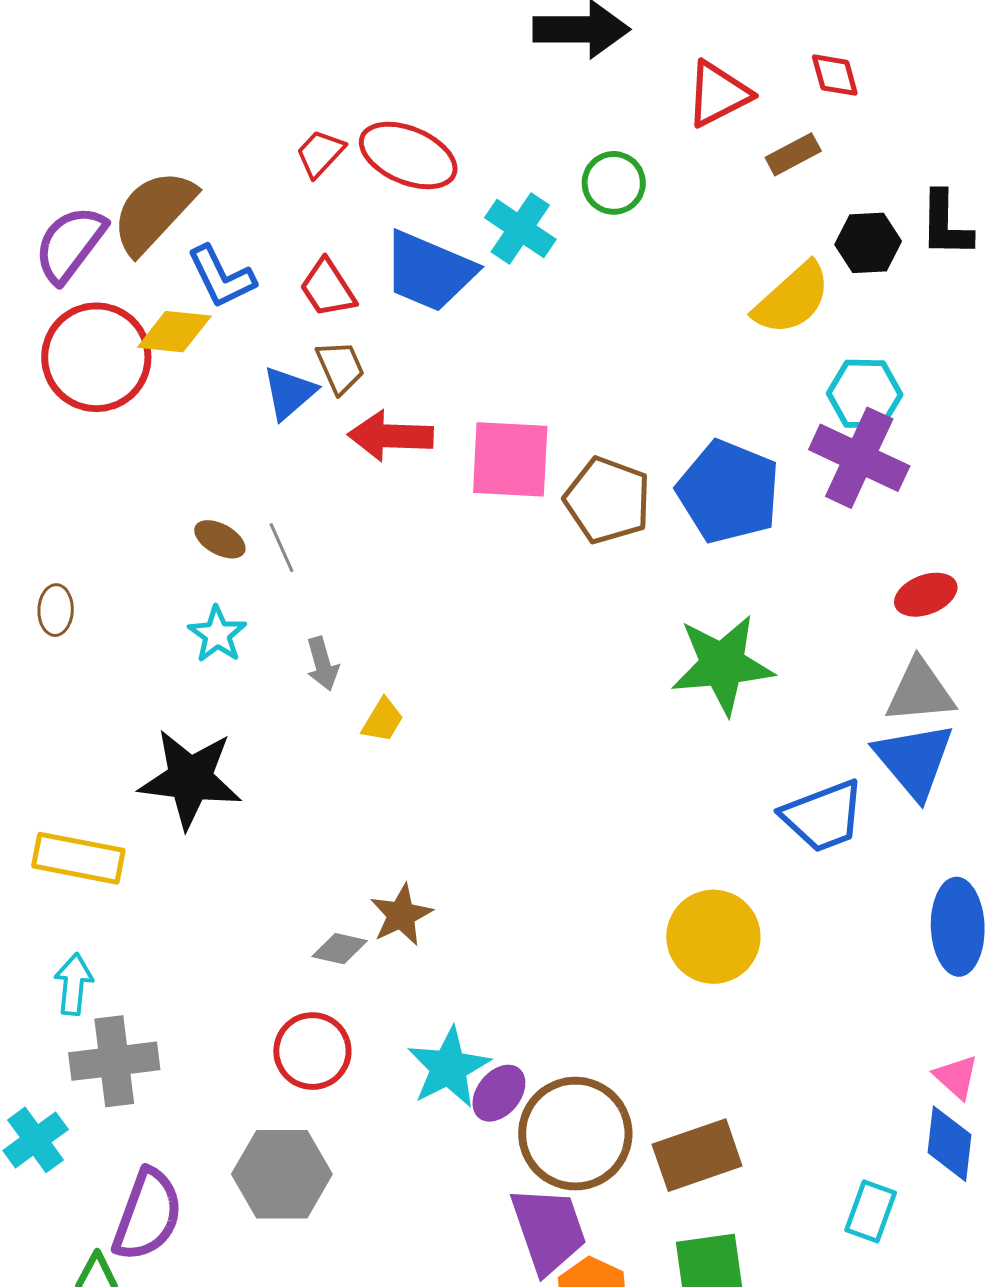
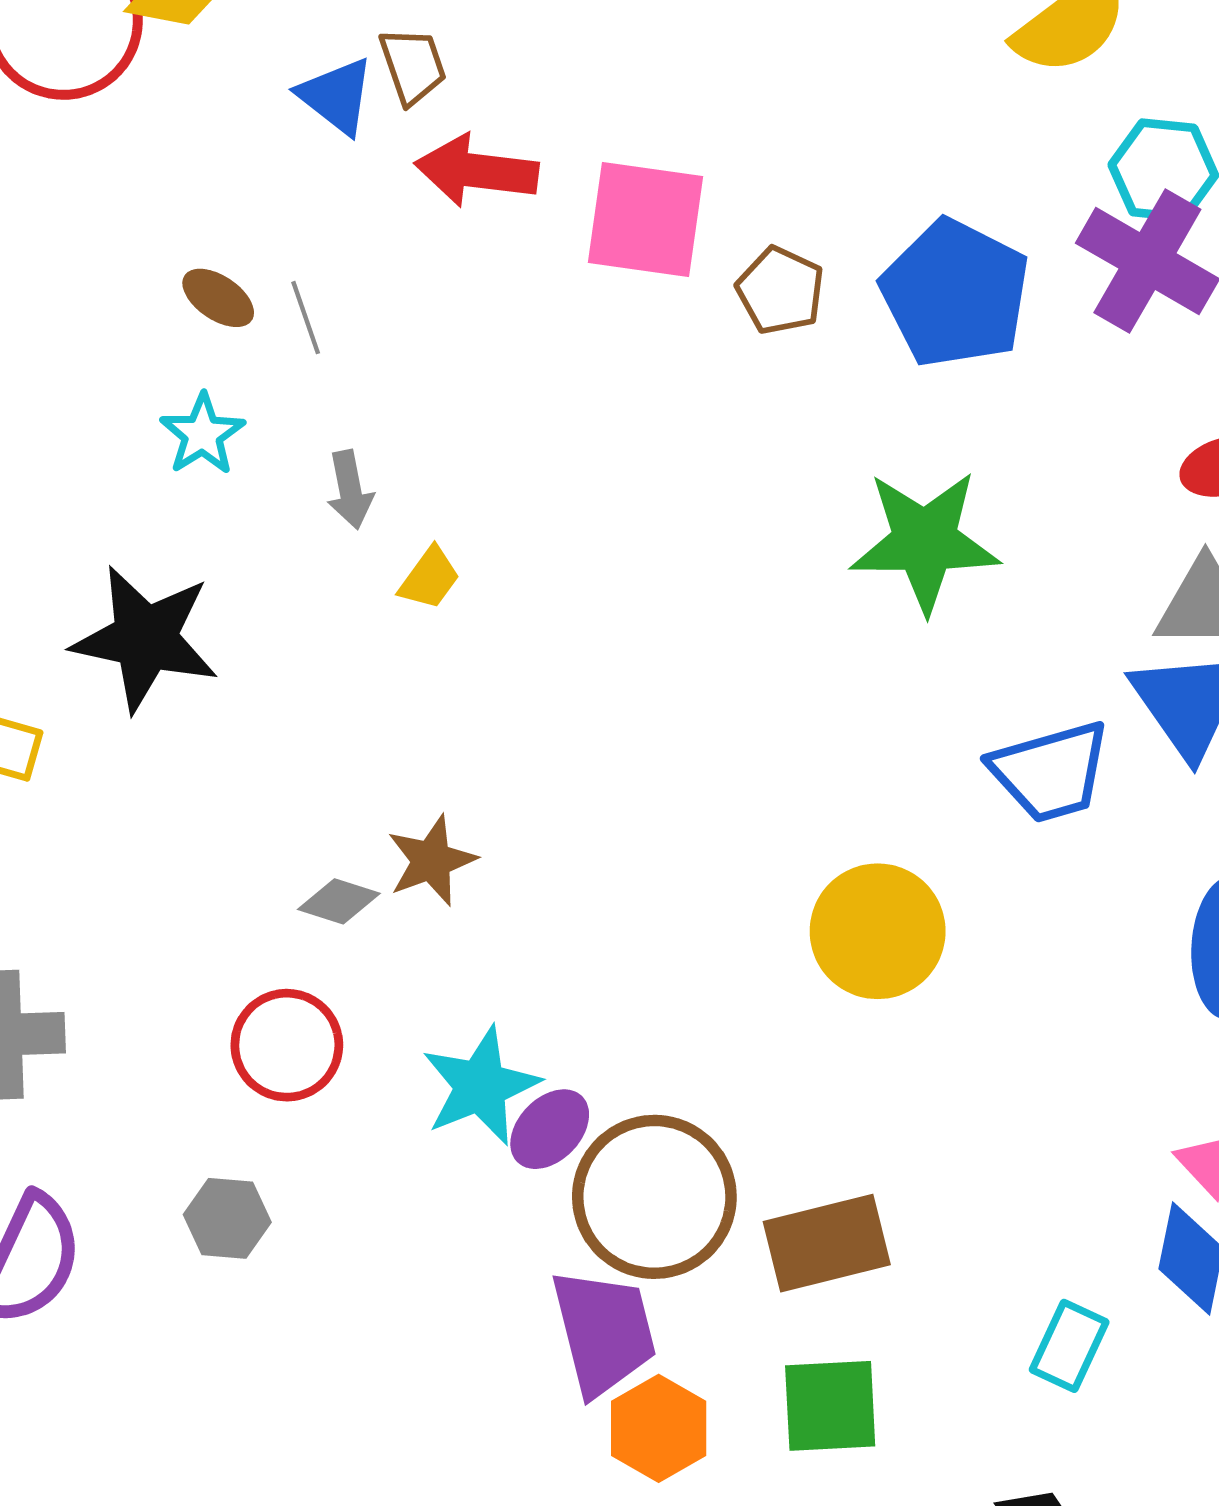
blue triangle: (289, 393) -> (336, 96), turned -46
brown pentagon: (608, 500) -> (780, 291), size x0.7
gray hexagon: (282, 1174) -> (227, 1218), size x0.6

